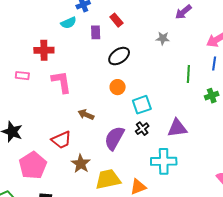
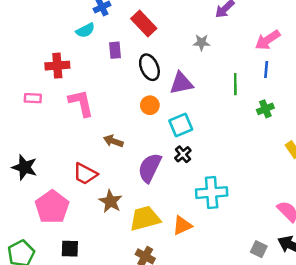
red rectangle: (116, 20) -> (144, 24), size x1.5
purple rectangle: (96, 32) -> (115, 50), moved
black ellipse: (119, 56) -> (149, 67), turned -75
purple triangle: (177, 128) -> (181, 83), moved
red trapezoid: (61, 140) -> (85, 174), turned 55

